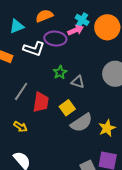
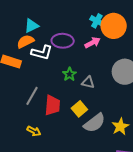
orange semicircle: (44, 16) -> (25, 41), moved
cyan cross: (82, 20) -> (97, 21), moved
cyan triangle: (17, 26) -> (31, 26), moved
pink arrow: (76, 30) -> (93, 43), moved

